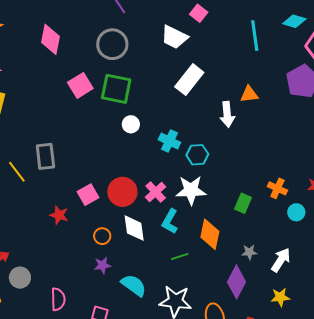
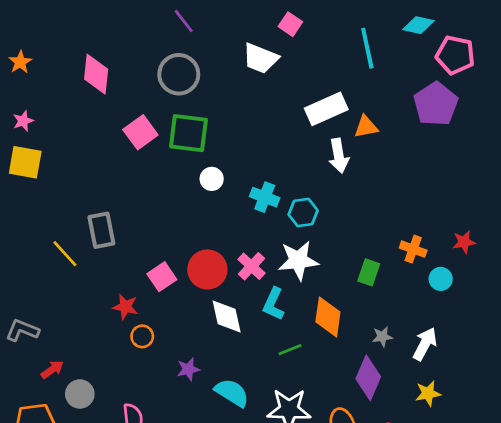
white rectangle: (189, 80) -> (326, 109), moved, turned 32
orange circle: (102, 236) -> (142, 336), moved

